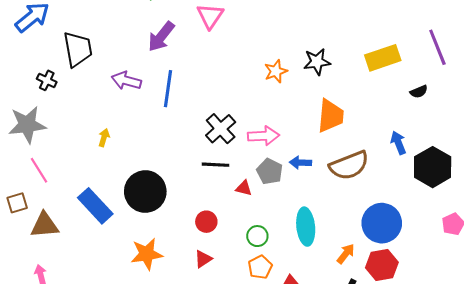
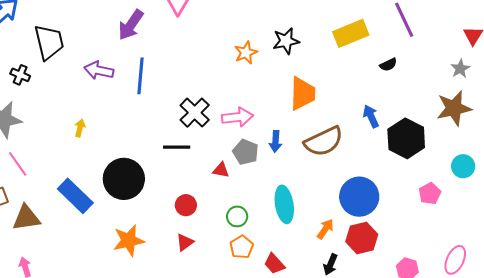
blue arrow: (301, 163) -> (276, 141), turned -85
black line: (215, 165) -> (177, 147), moved

